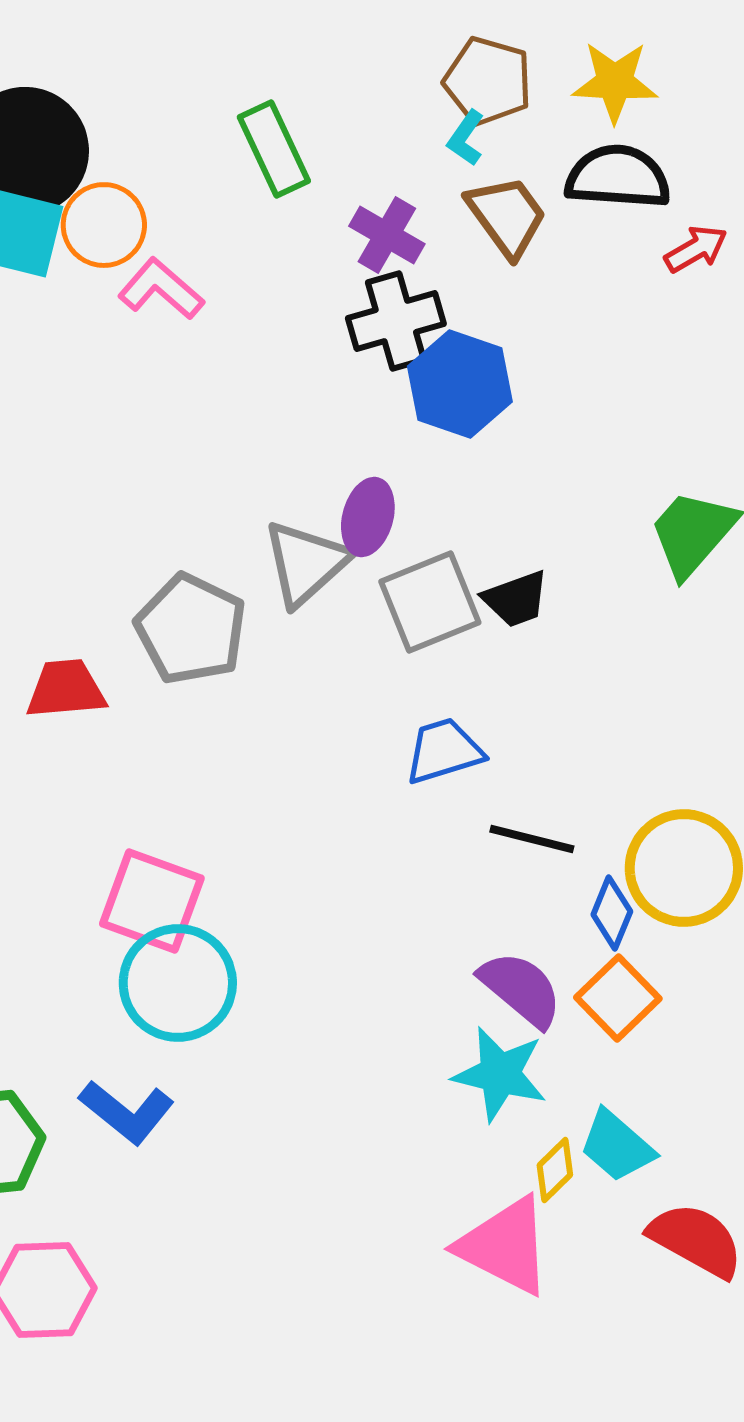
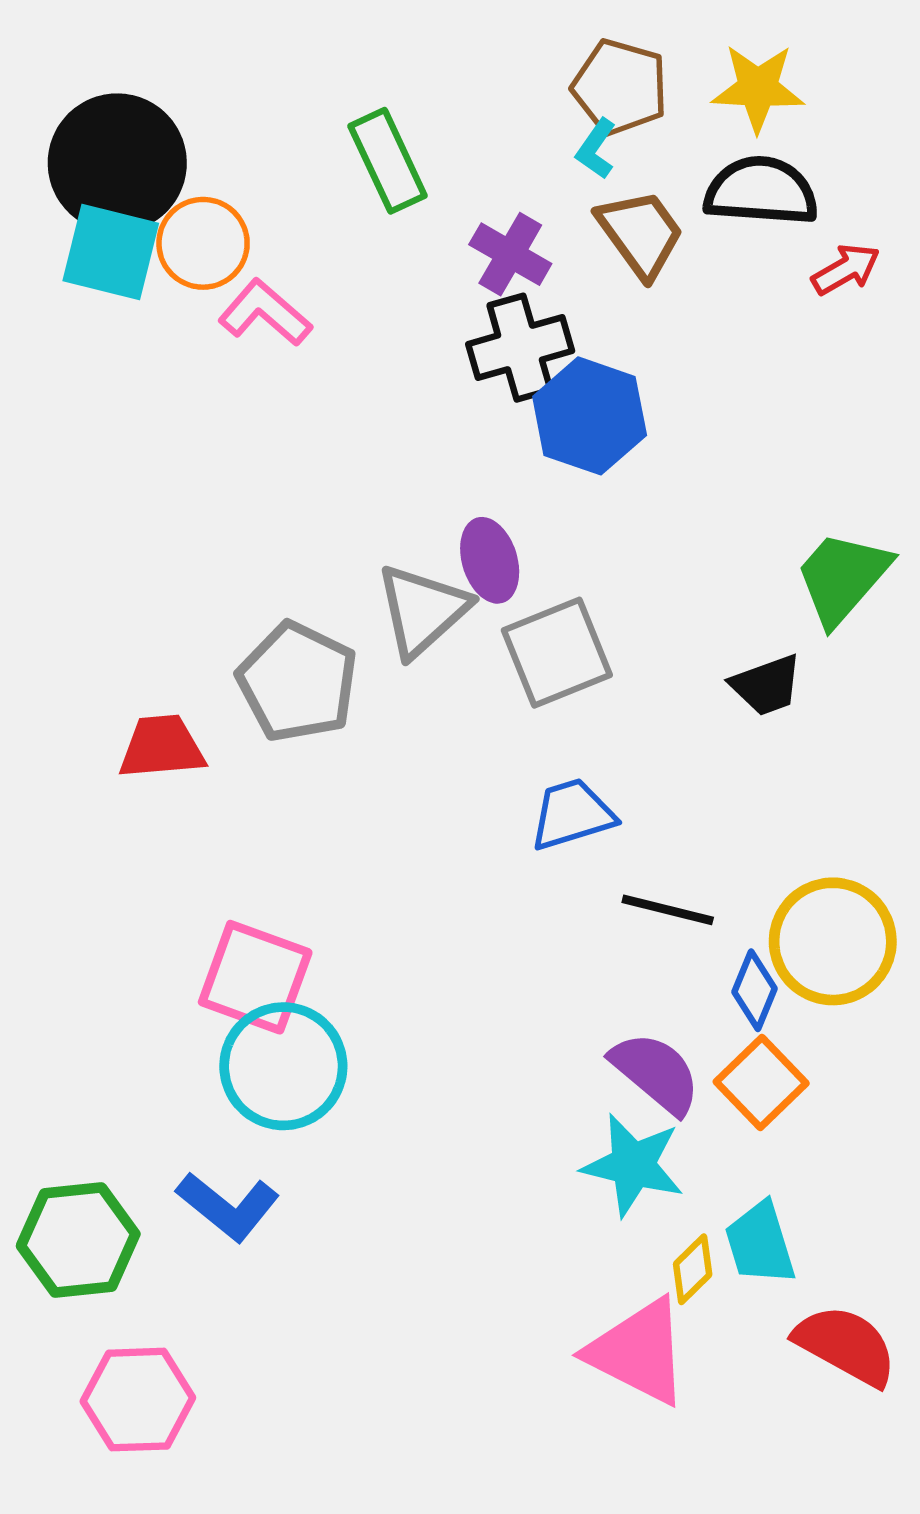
purple ellipse: (368, 517) -> (490, 560), turned -32
black trapezoid: (516, 599) -> (767, 685), moved
cyan trapezoid: (617, 1146) -> (760, 1243), turned 32

